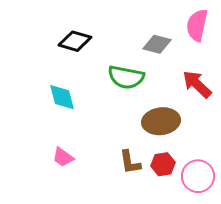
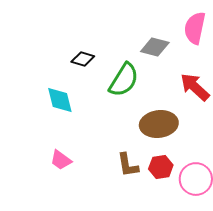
black diamond: (75, 41) -> (83, 59), moved, size x0.7
green semicircle: (126, 77) -> (124, 80), turned -69

